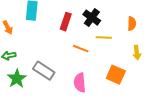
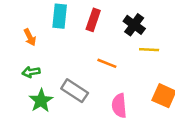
red rectangle: (66, 22) -> (93, 20), moved
orange line: (81, 49) -> (107, 63), moved

